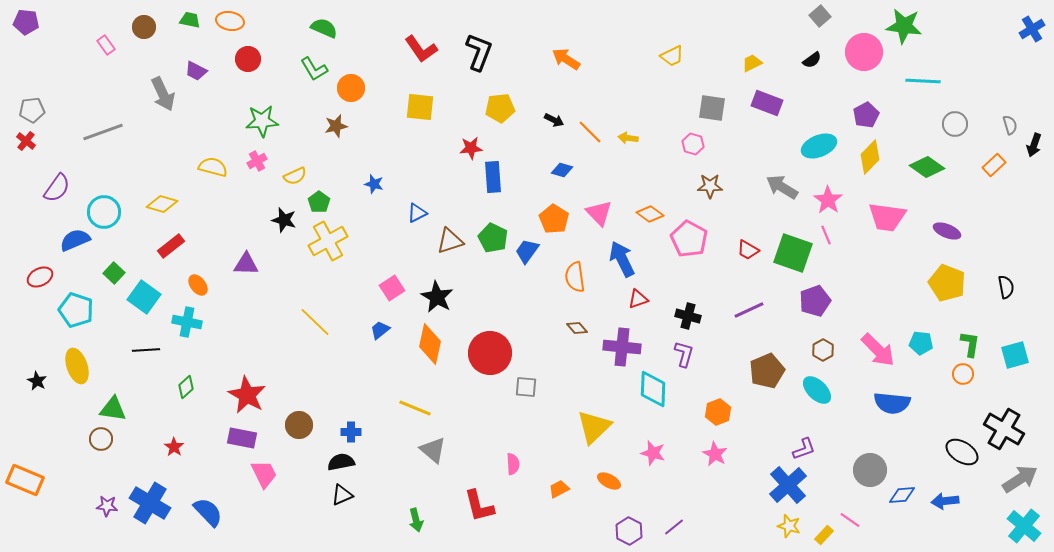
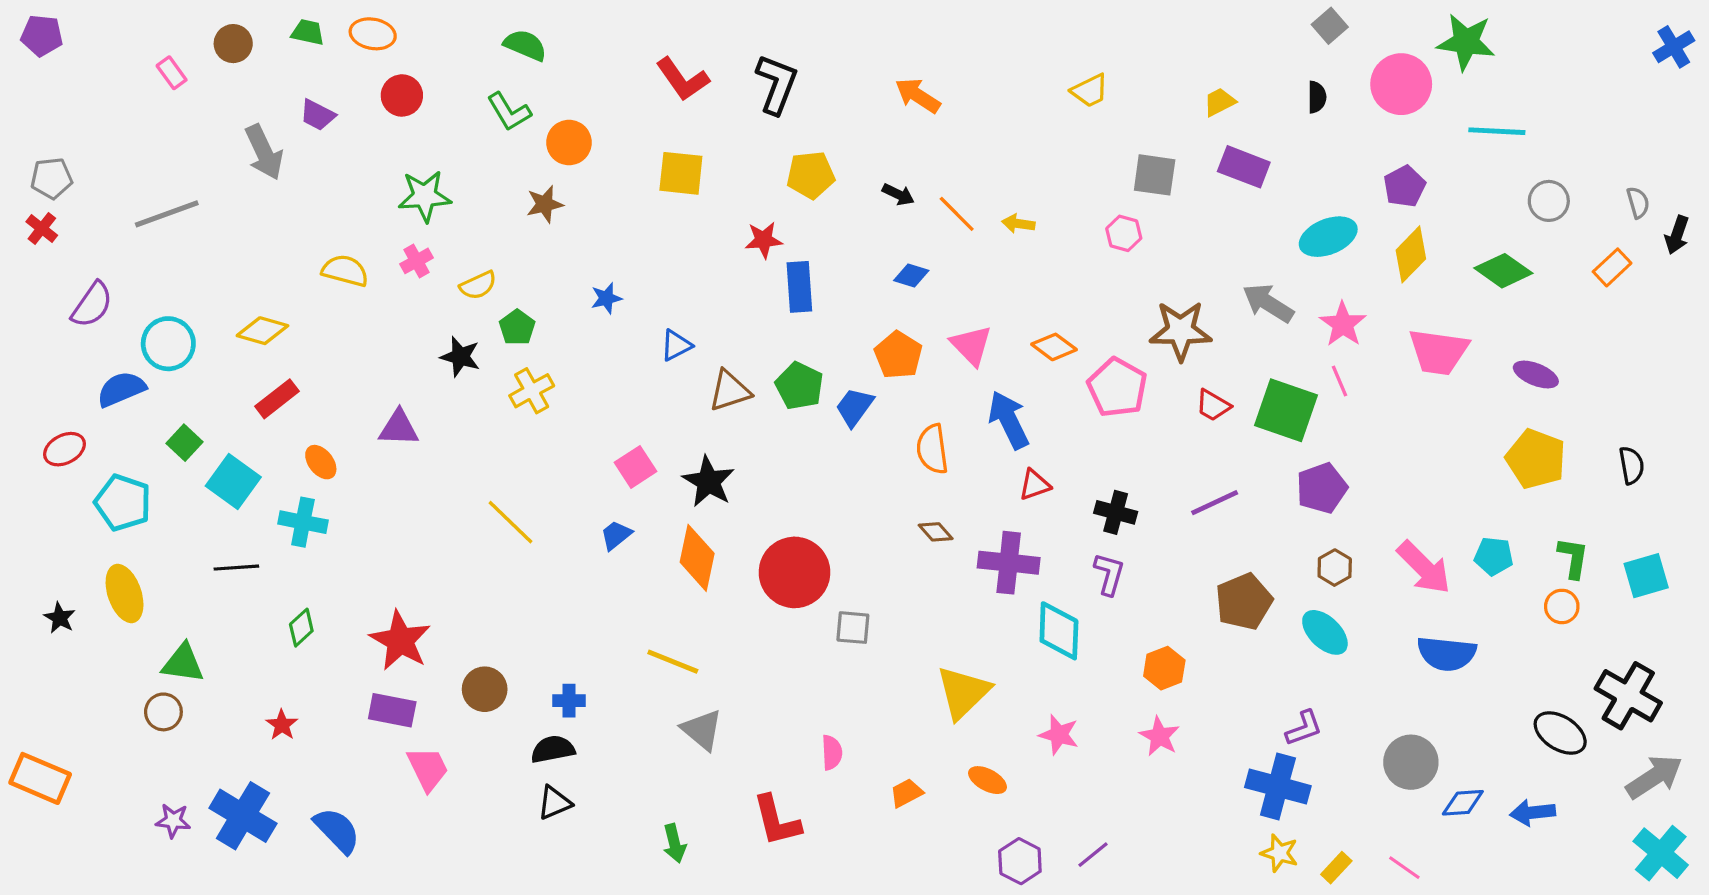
black semicircle: (812, 60) -> (1317, 97), turned -54
blue star: (374, 184) -> (606, 298), turned -30
brown star: (710, 186) -> (1181, 331), moved, size x1.5
yellow cross: (328, 241) -> (532, 391), size x0.7
blue cross: (788, 485) -> (1278, 787), turned -33
pink line: (850, 520) -> (1404, 868), moved

